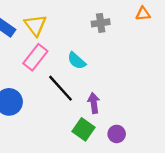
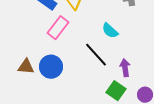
pink rectangle: (35, 57) -> (58, 28), moved

